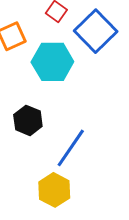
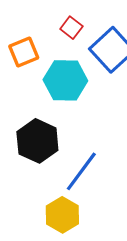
black hexagon: (28, 120) -> (37, 141), size x1.4

